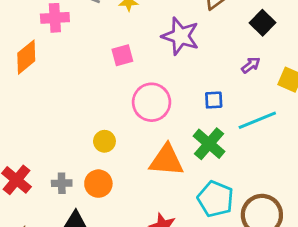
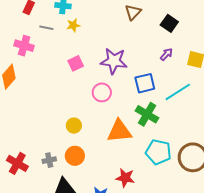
pink cross: (55, 18) -> (24, 46), turned 30
purple star: (180, 36) -> (114, 61), moved
blue square: (214, 100) -> (145, 83), size x1.5
pink circle: (152, 102) -> (102, 92), size x0.7

